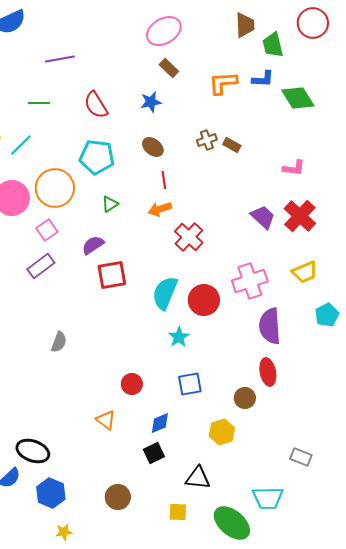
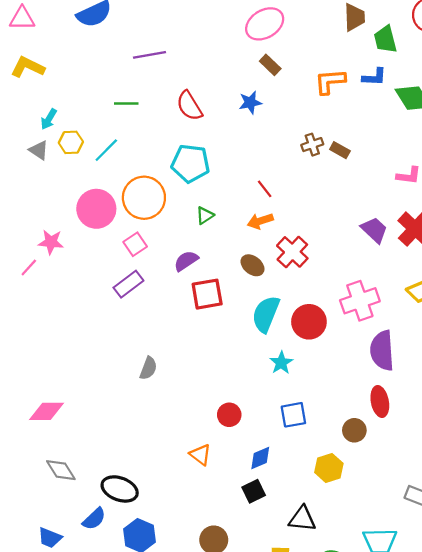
brown ellipse: (153, 147) -> (252, 265), moved
red line: (164, 180) -> (265, 189), turned -30

